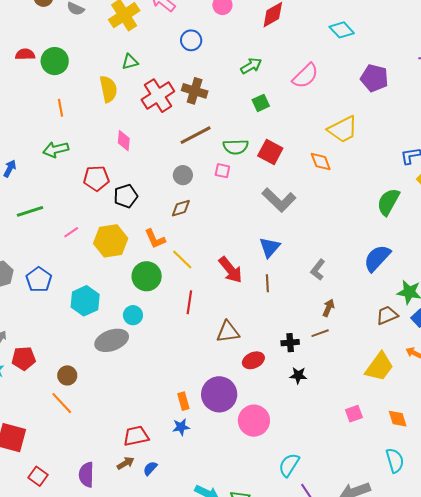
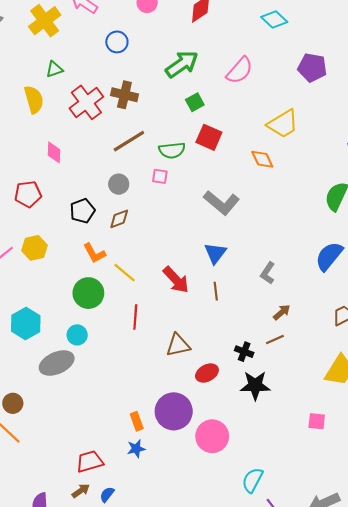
green arrow: (251, 66) -> (182, 64), size x1.5
red square: (270, 152) -> (209, 137), moved
black pentagon: (126, 196) -> (82, 211), moved
yellow hexagon: (111, 241) -> (34, 248), moved, size x0.7
brown arrow: (328, 308) -> (282, 312), turned 30
black cross: (290, 343) -> (244, 352), turned 30
black star: (298, 375) -> (255, 385), size x1.6
pink square: (354, 414) -> (317, 421), turned 30

